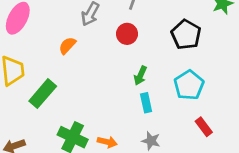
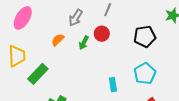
black pentagon: (186, 35) -> (145, 36), turned 30
green arrow: (140, 76) -> (84, 43), moved

